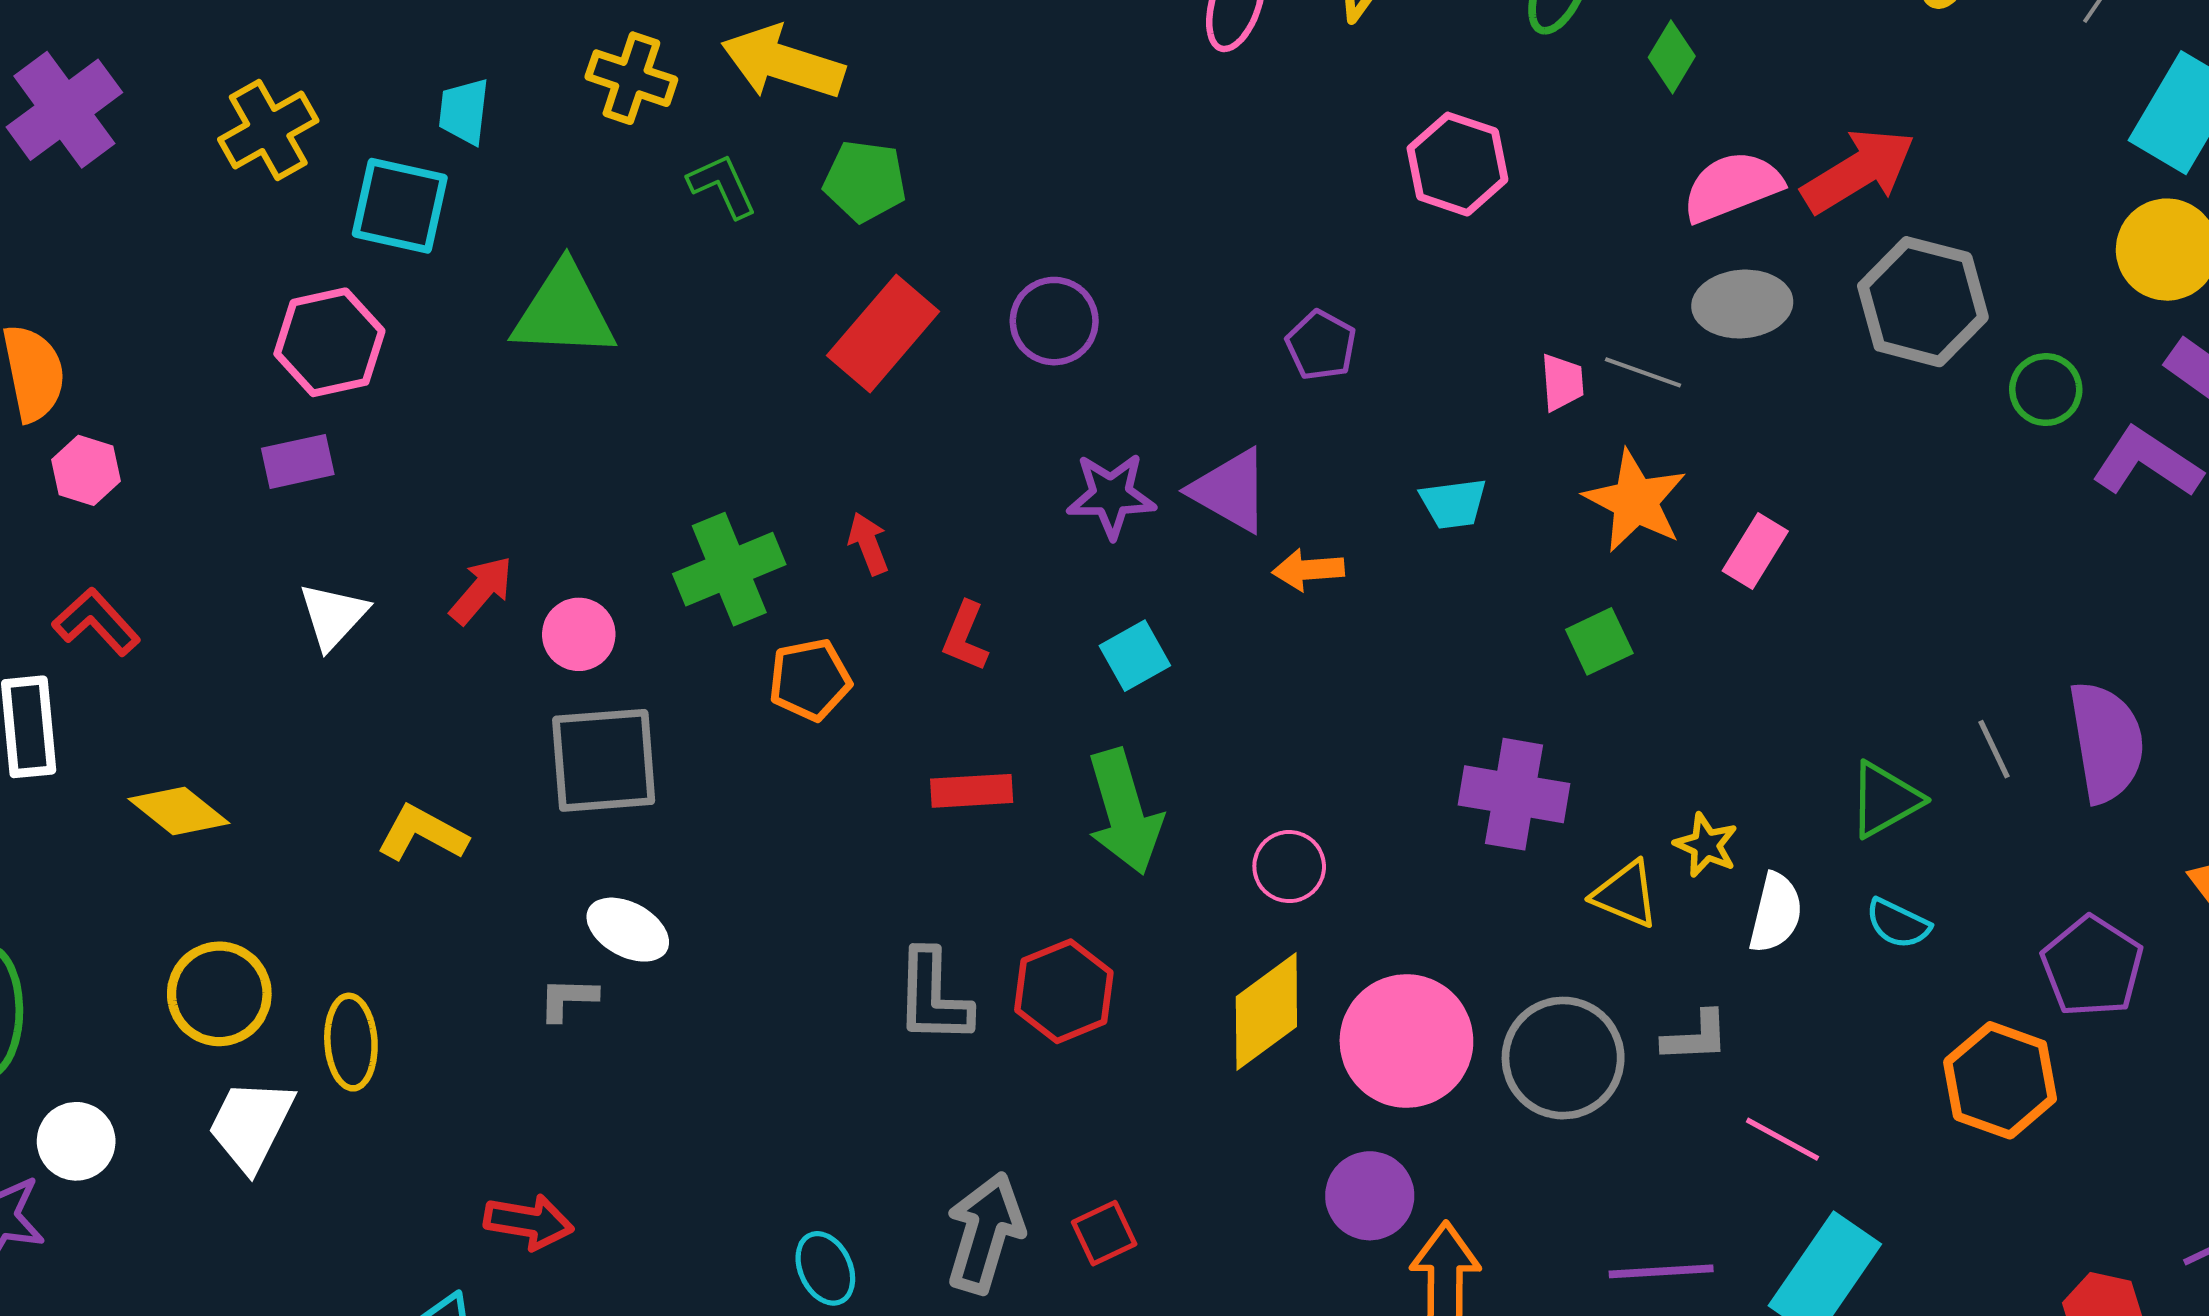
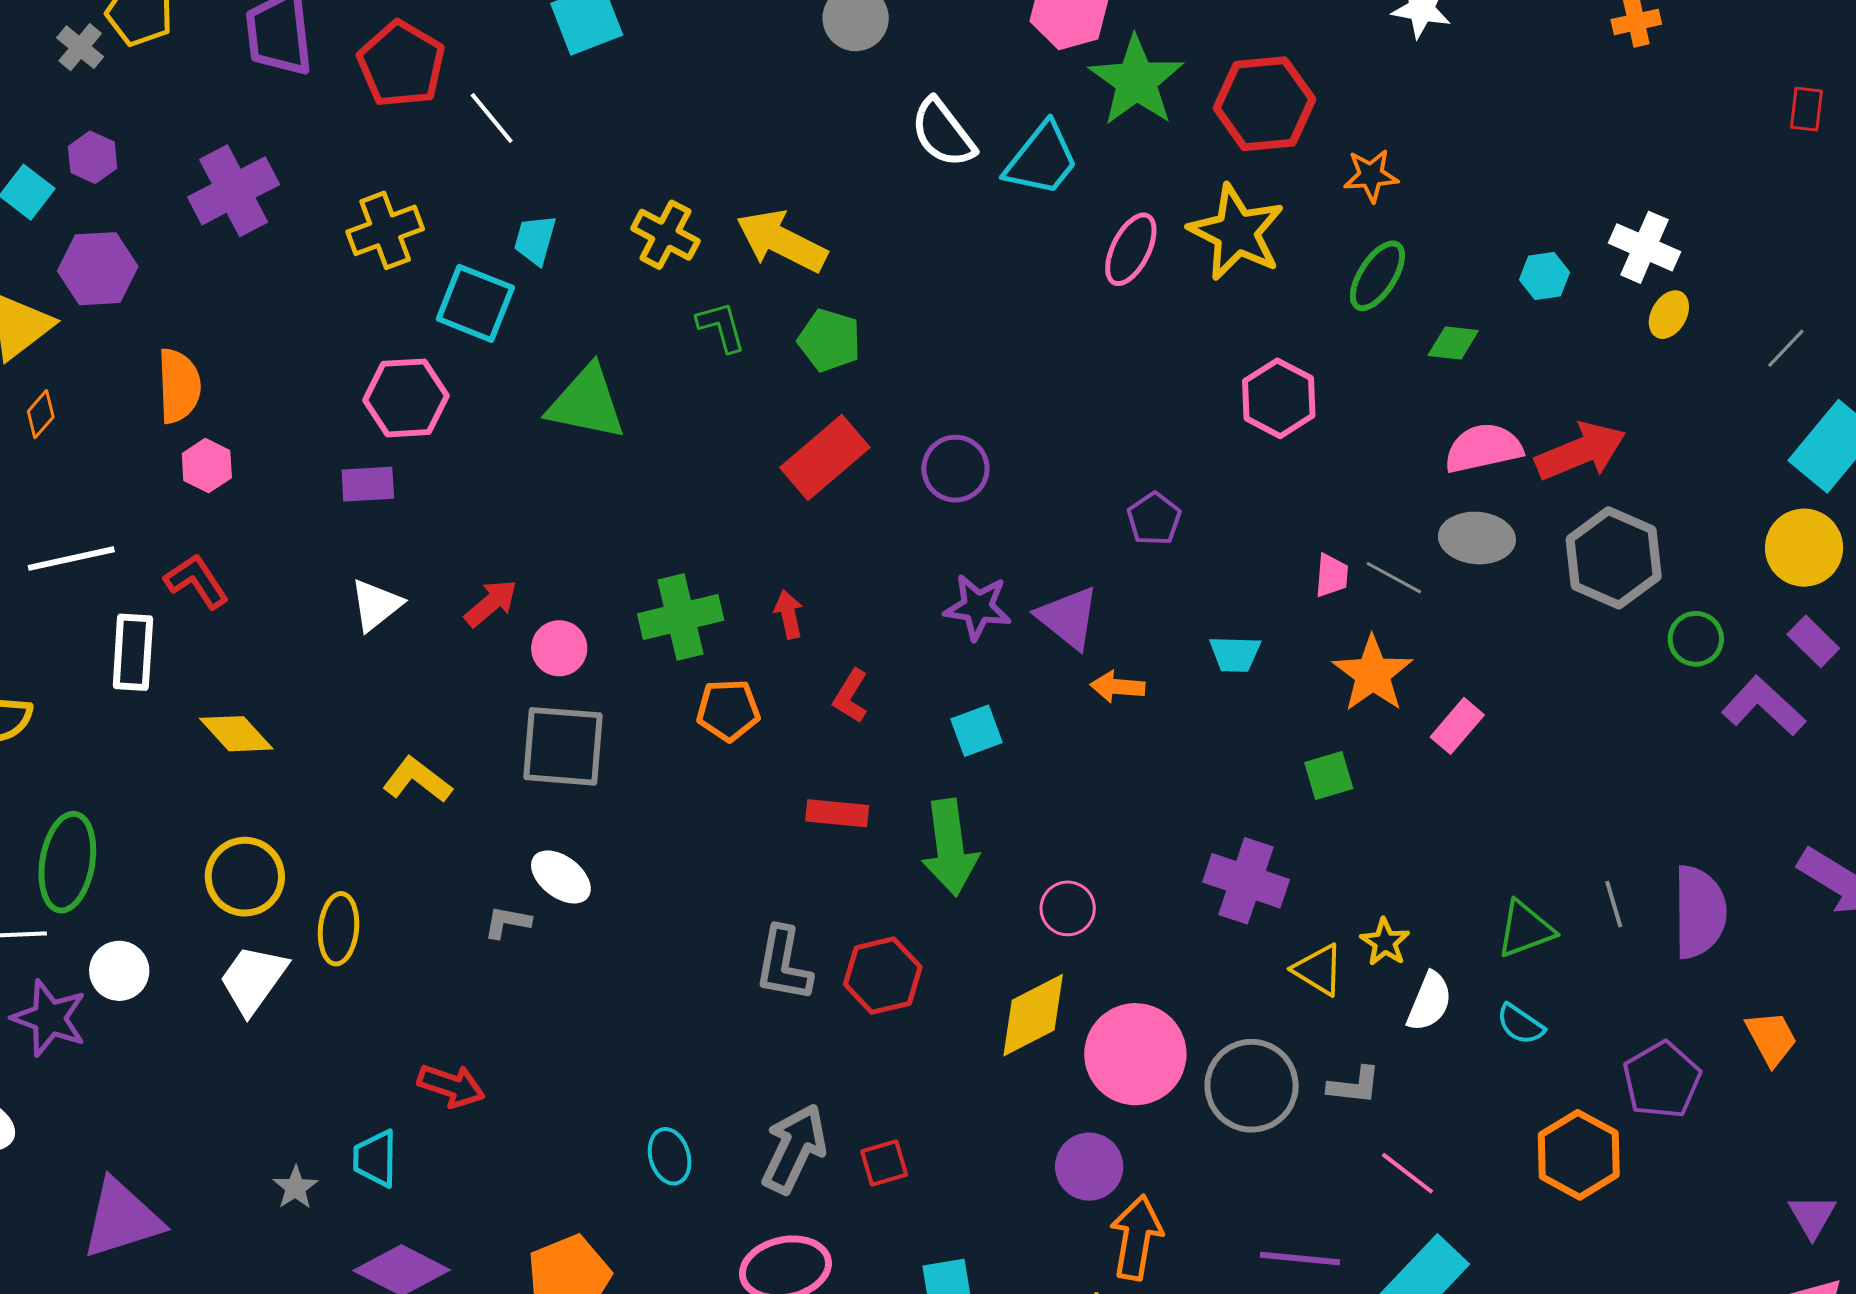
green diamond: (1672, 57) -> (1453, 343), turned 56

